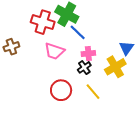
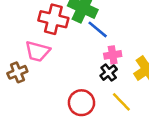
brown cross: (11, 47) -> (17, 72), moved
pink trapezoid: (54, 51) -> (38, 51), moved

